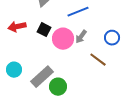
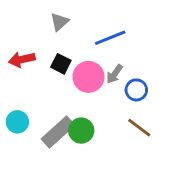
blue circle: (112, 38) -> (136, 90), moved
brown line: (98, 60) -> (139, 128), moved
green circle: (58, 87) -> (81, 131), moved

